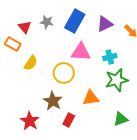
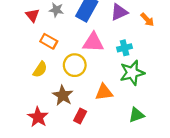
orange rectangle: (13, 44) -> (49, 41), moved
yellow semicircle: (31, 63) -> (40, 69), moved

